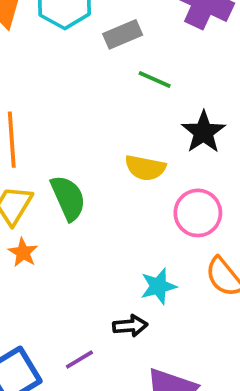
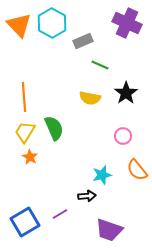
yellow semicircle: (145, 168) -> (90, 98), moved
pink circle: (198, 213) -> (123, 136), size x0.7

